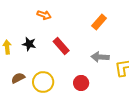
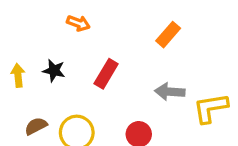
red rectangle: (61, 46) -> (106, 74), turned 72

